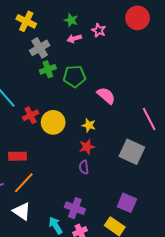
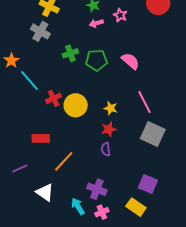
gray cross: (40, 48) -> (40, 31), moved, turned -30
pink semicircle: (106, 96) -> (130, 61), moved
pink line: (149, 119) -> (145, 102), moved
orange line: (24, 183) -> (64, 161), moved

